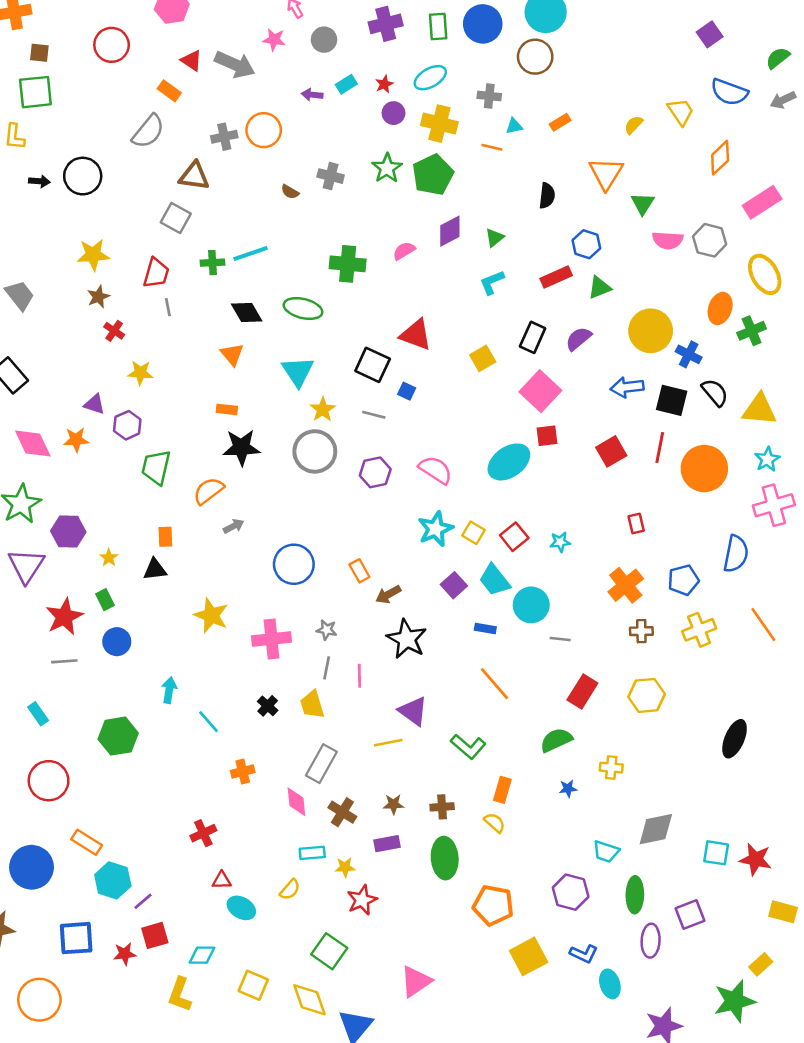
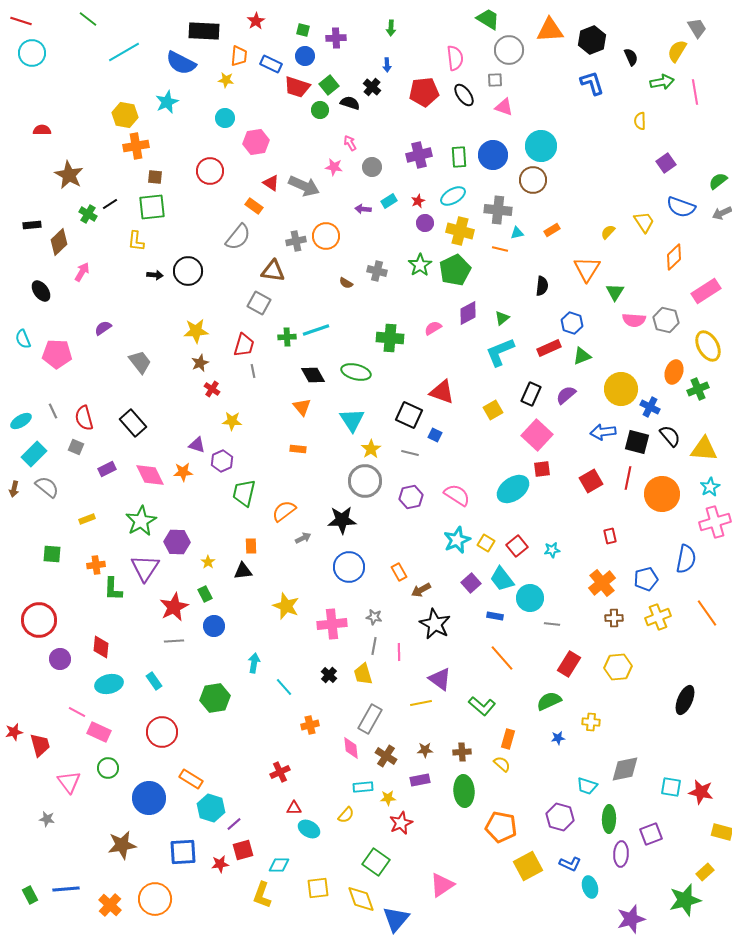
gray cross: (489, 96) -> (498, 210), size x1.5
cyan L-shape: (492, 282) -> (500, 352), size x1.5
black star: (241, 448) -> (342, 520), moved
yellow square: (253, 985) -> (318, 888), turned -30

